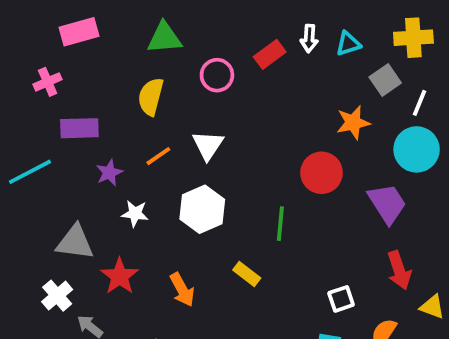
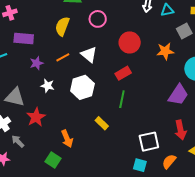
red rectangle: (270, 54) -> (123, 73), moved
white triangle: (208, 145) -> (89, 55), turned -30
red circle: (322, 173) -> (130, 42), moved
purple trapezoid: (387, 203) -> (178, 95), turned 60
orange arrow: (182, 290) -> (67, 139), moved
white square: (341, 299) -> (149, 142), size x1.5

